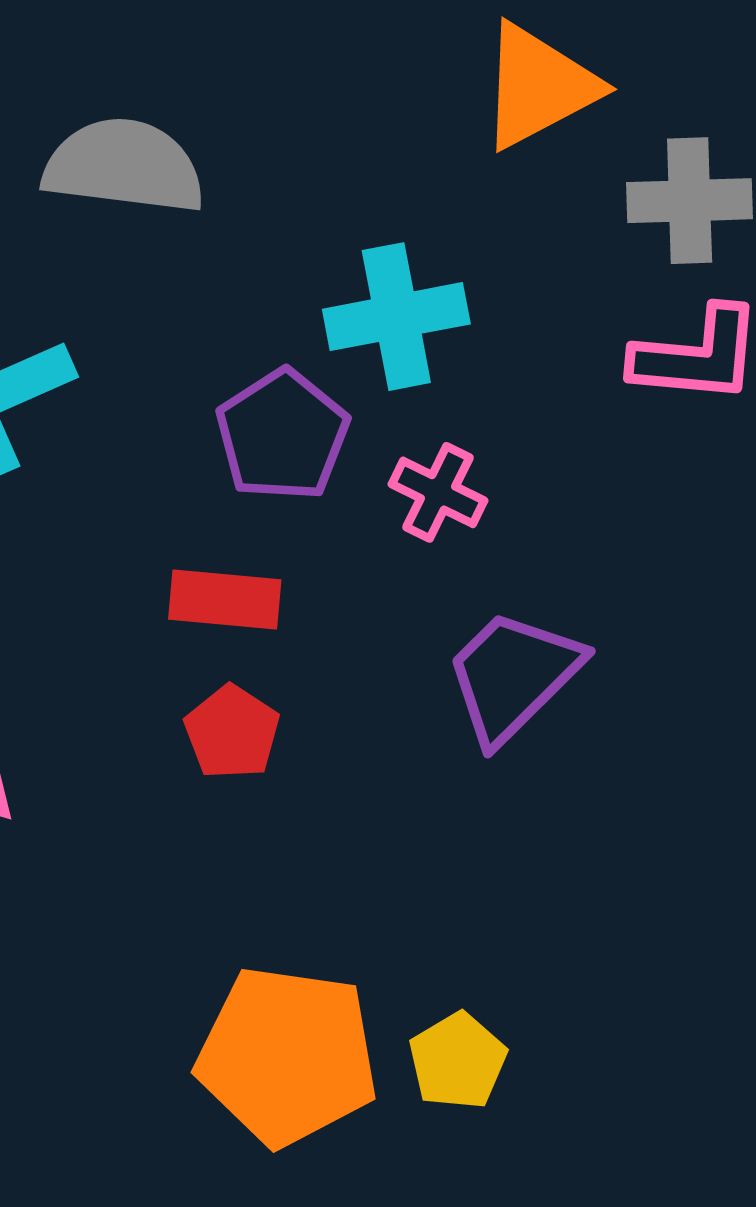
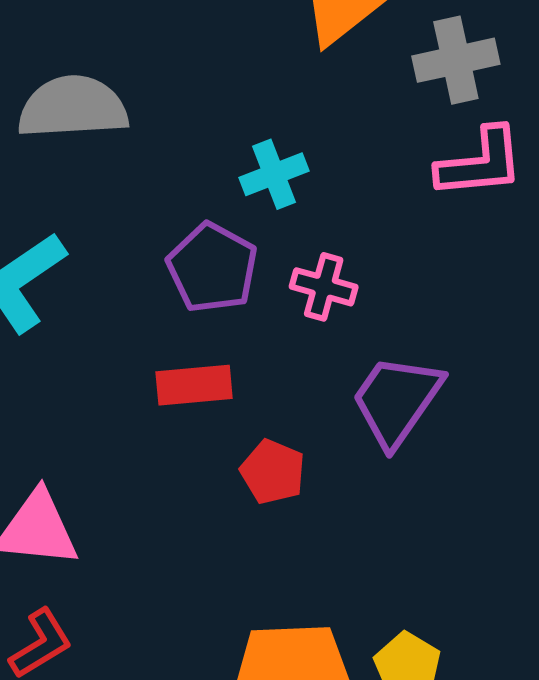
cyan cross: (396, 317) -> (274, 174), size x0.7
red pentagon: (232, 732) -> (273, 472), moved

